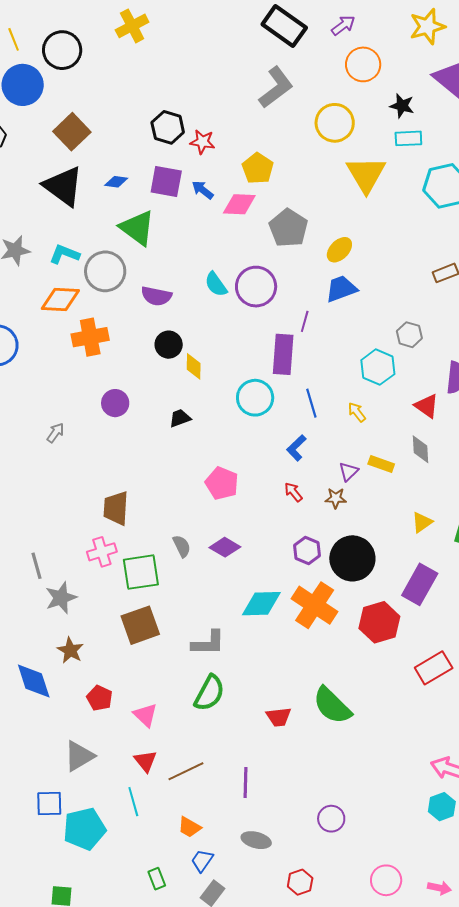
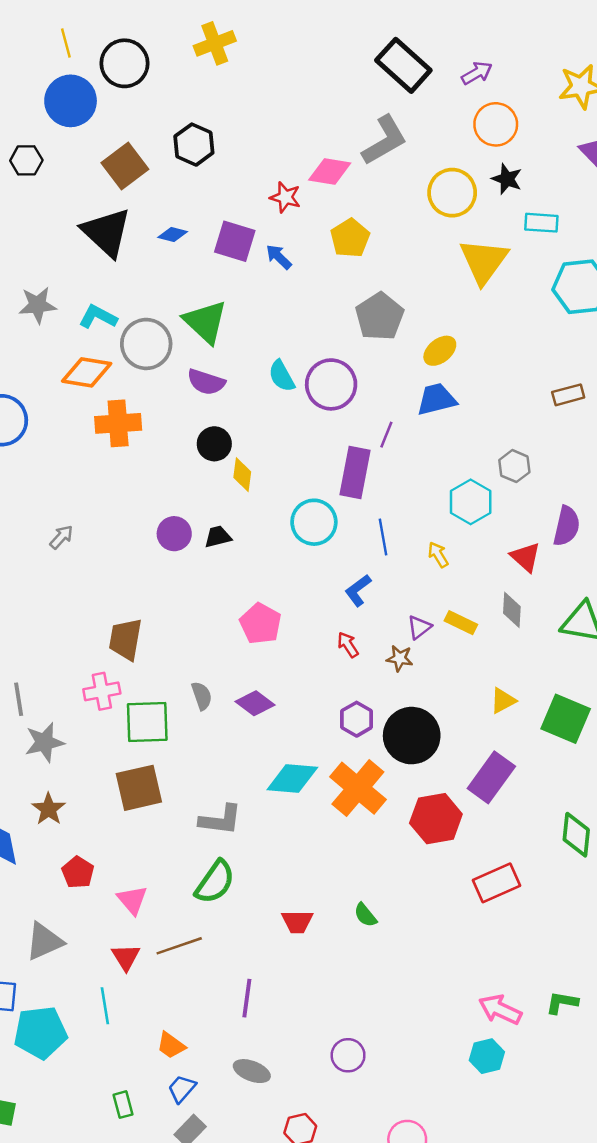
black star: (402, 106) -> (507, 179), moved
black hexagon: (168, 127) -> (194, 145), moved
pink diamond: (239, 204) -> (330, 172), moved
green triangle: (137, 228) -> (205, 322), moved
purple circle: (115, 403) -> (174, 534), moved
green semicircle: (332, 706) -> (365, 915), size x0.5
brown line: (186, 771) -> (179, 946), moved

